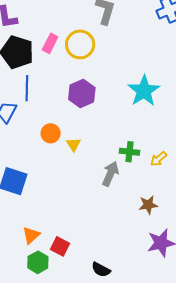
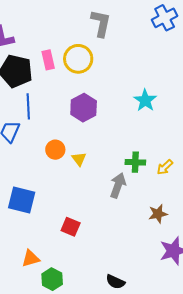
pink rectangle: (50, 43) -> (48, 60), turned -36
cyan star: (144, 91) -> (145, 100), size x0.7
orange triangle: (31, 235) -> (31, 259), moved, turned 30
red square: (60, 246) -> (71, 227), moved

